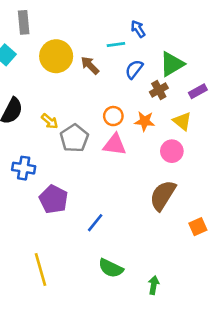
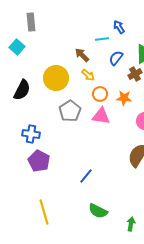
yellow circle: (56, 56) -> (56, 78), moved
yellow arrow: (50, 121) -> (88, 75), moved
purple pentagon: (54, 199) -> (39, 161), moved

